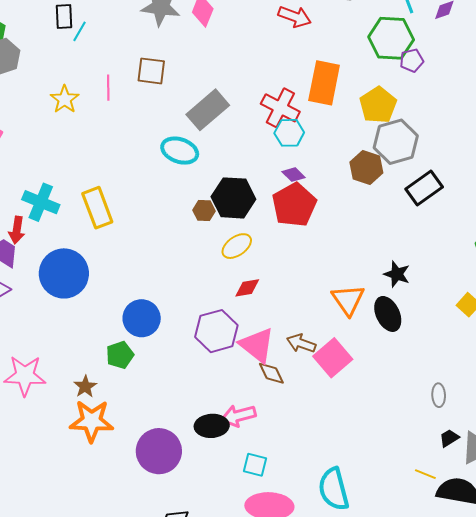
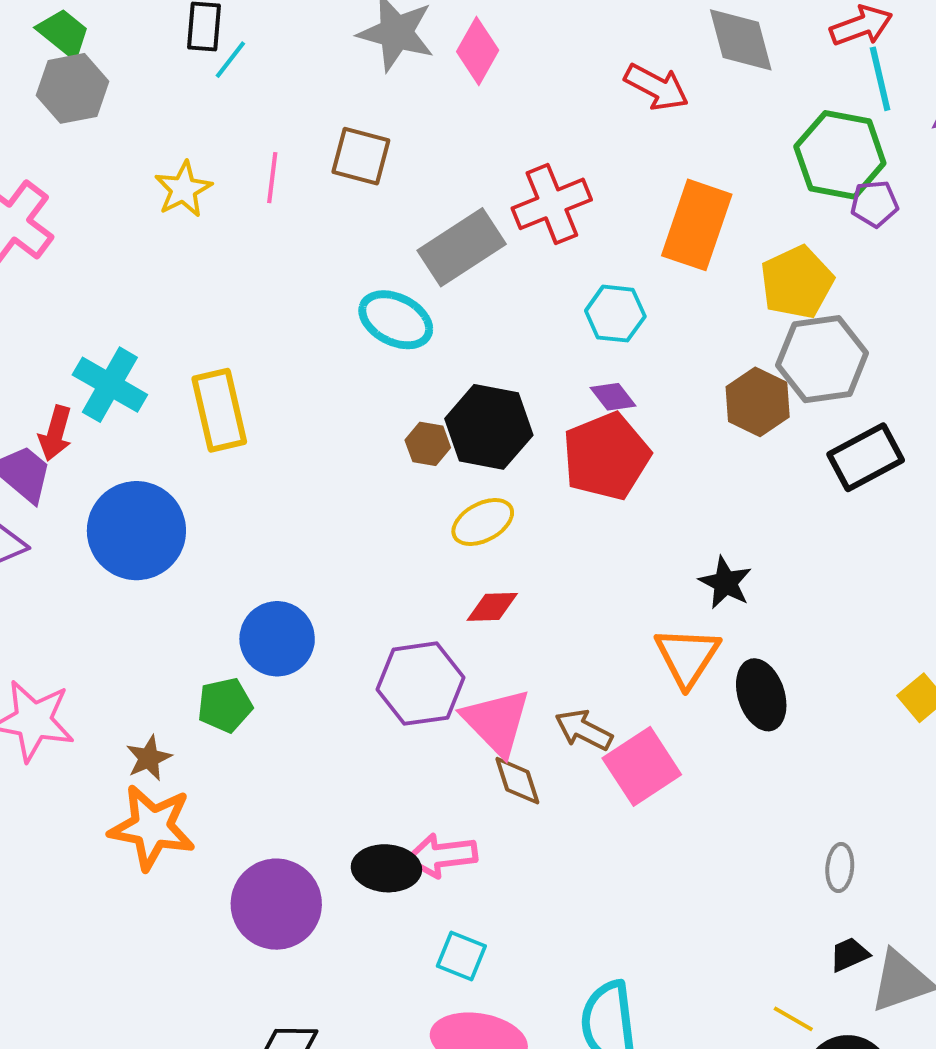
red cross: (280, 108) -> (552, 204), moved, turned 33
black star: (397, 274) -> (725, 583), moved

